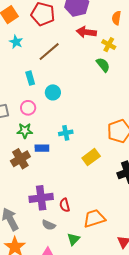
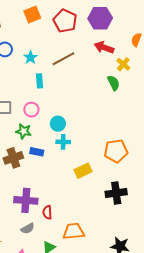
cyan star: (16, 42) -> (31, 57), moved
cyan circle: (53, 92) -> (58, 124), moved
gray semicircle: (49, 225) -> (28, 229), turned -64

